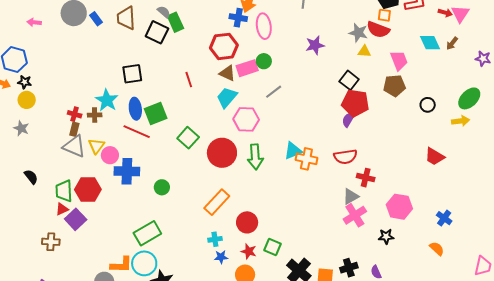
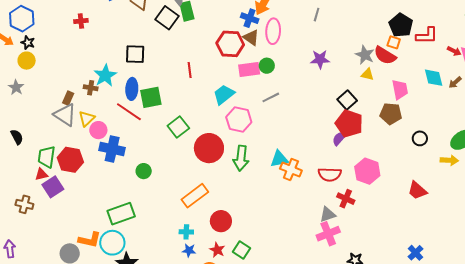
brown triangle: (227, 73) -> (251, 37), moved
red cross: (75, 114) -> (81, 21), moved, turned -32
pink hexagon: (399, 207) -> (367, 171), moved

